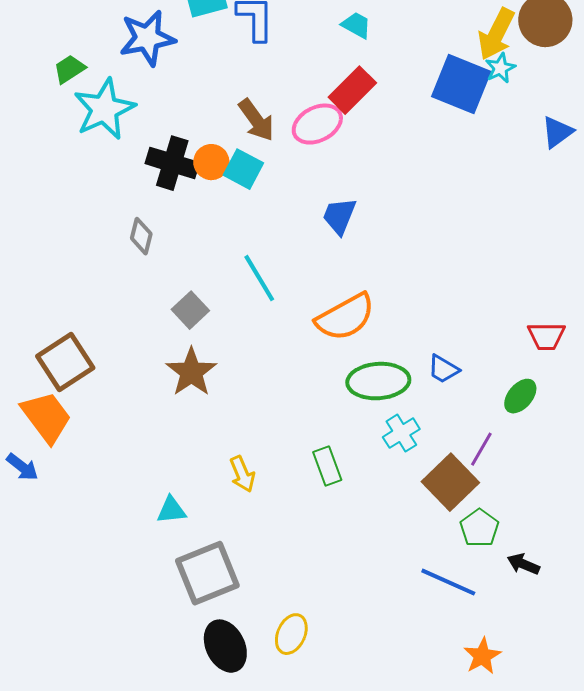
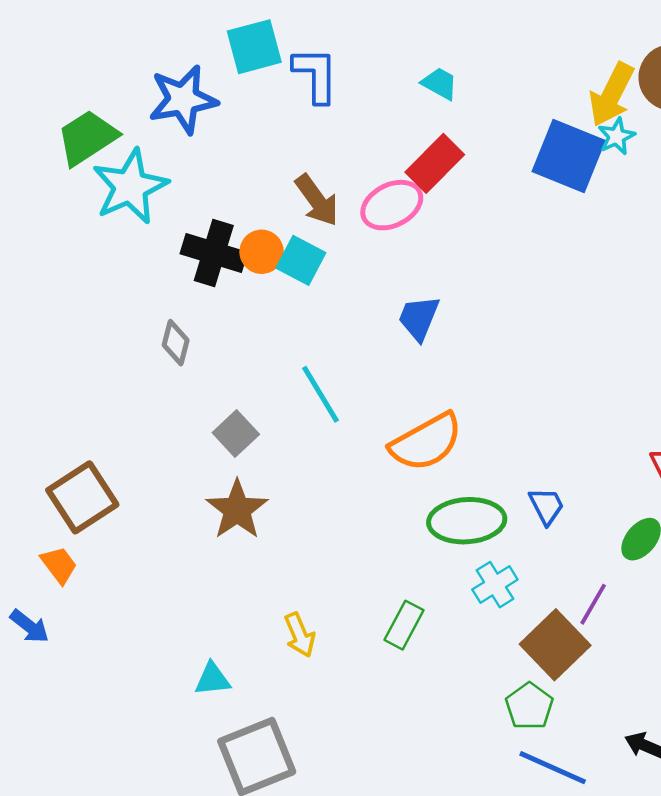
green trapezoid: (69, 69) -> (87, 138), size x1.6
blue trapezoid: (443, 369) -> (547, 506), turned -148
orange trapezoid: (46, 417) -> (59, 565), size x0.6
green rectangle: (327, 466) -> (404, 625), turned 48
green pentagon: (479, 528) -> (529, 706), moved

